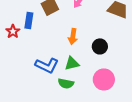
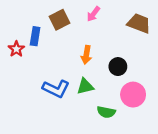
pink circle: (104, 79) -> (133, 95), moved
green semicircle: (66, 83) -> (106, 112), moved

